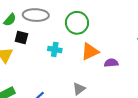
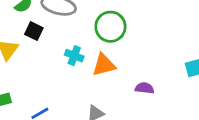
orange triangle: (90, 51) -> (104, 65), moved

